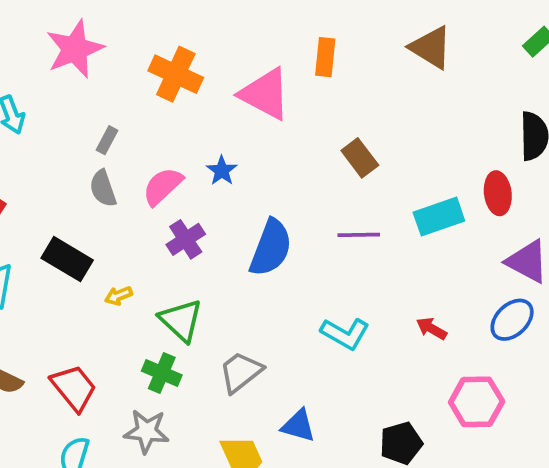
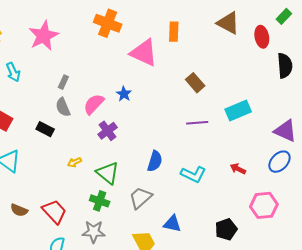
orange cross: (176, 74) -> (108, 23), moved
red ellipse: (498, 193) -> (262, 37), moved
blue semicircle: (271, 248) -> (155, 161), moved, size x0.7
black rectangle: (67, 259) -> (45, 129), moved, size x0.7

